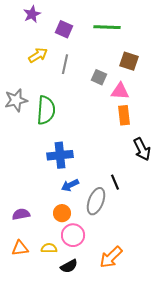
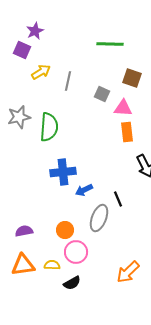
purple square: (64, 29) -> (22, 50), moved
blue arrow: (70, 185) -> (84, 190), moved
orange triangle: (20, 248) -> (23, 265), size x1.4
orange arrow: (111, 257) -> (128, 272), moved

